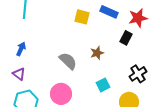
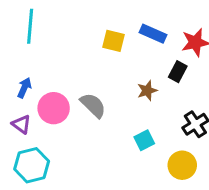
brown star: (97, 53) -> (147, 91), moved
pink circle: (61, 94) -> (54, 108), moved

